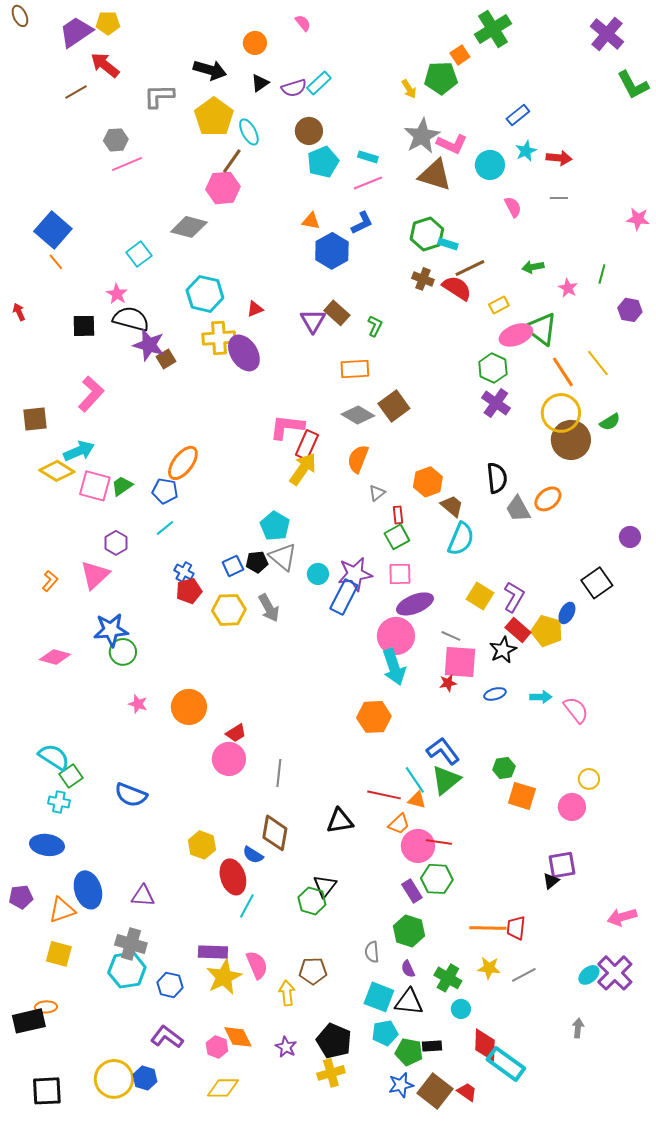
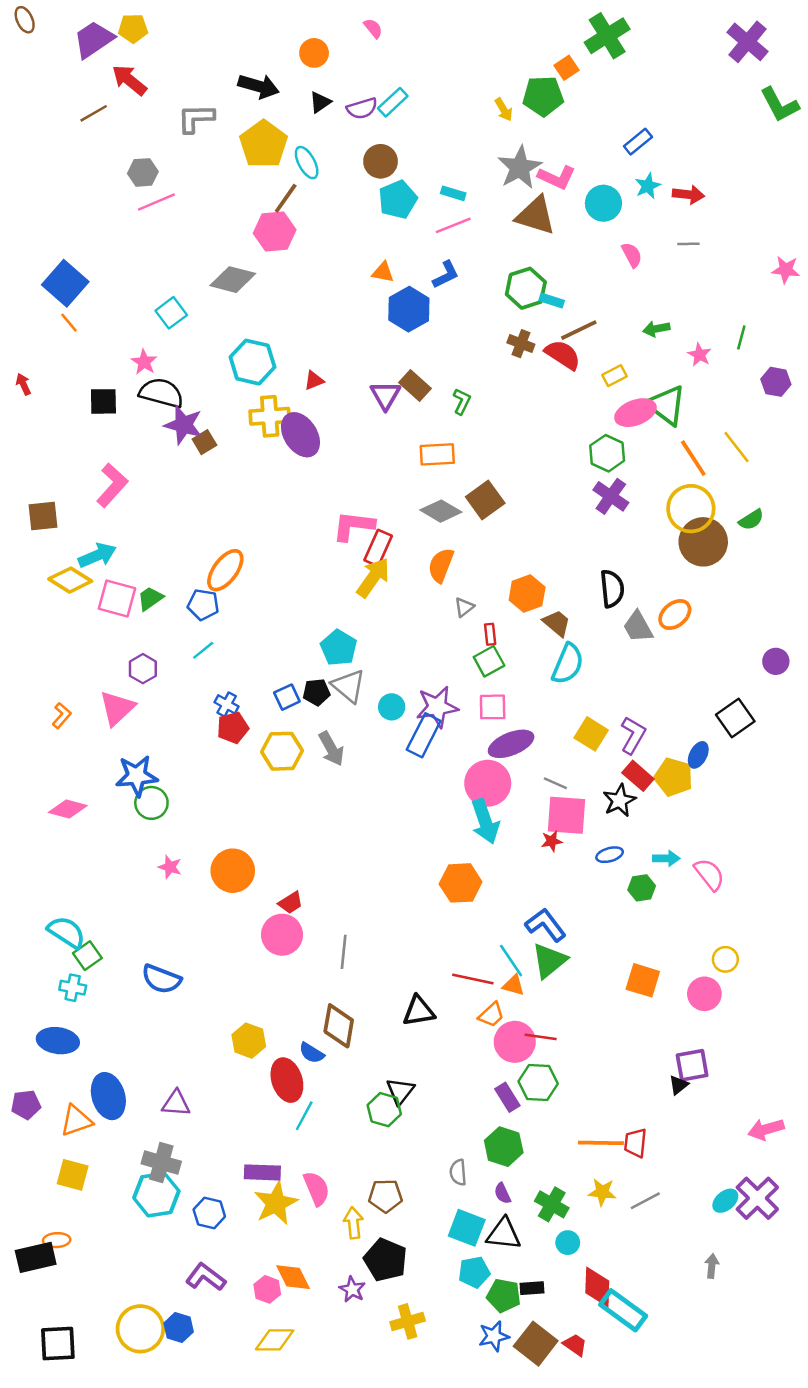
green hexagon: (504, 768) -> (642, 888), moved
black pentagon: (334, 1041) -> (385, 1260), moved

